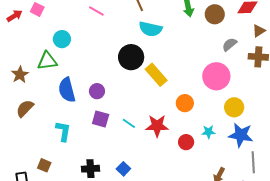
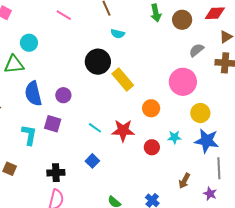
cyan semicircle: (150, 29) -> (118, 34), size x0.6
purple square: (101, 119) -> (53, 124), moved
blue square: (123, 169) -> (92, 161), moved

